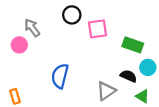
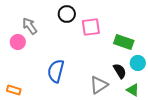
black semicircle: (129, 76) -> (120, 71), turned 35
orange rectangle: (15, 96) -> (14, 90), turned -56

